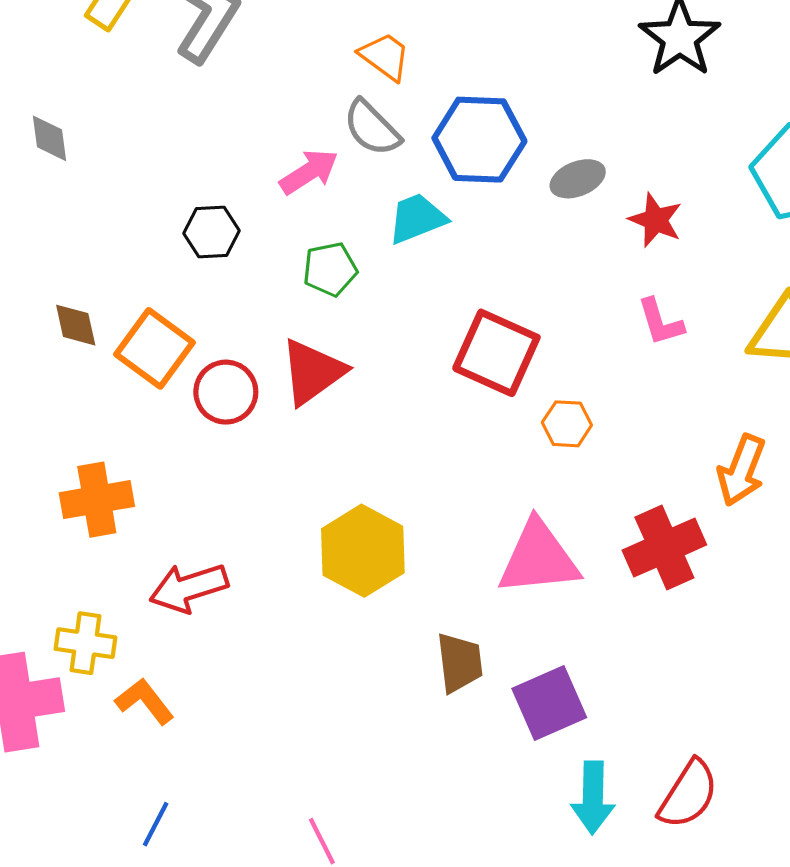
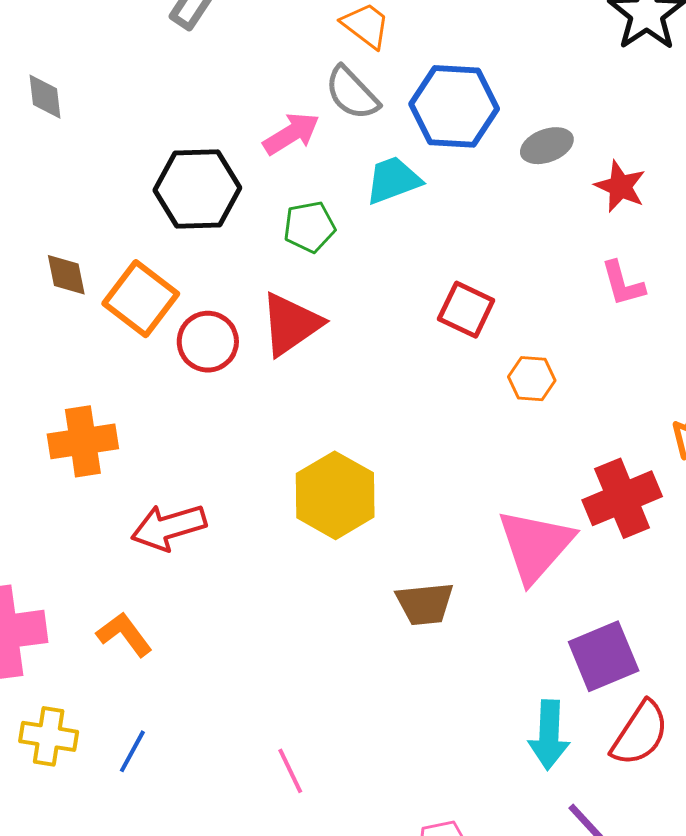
black hexagon: (212, 232) -> (197, 189), size x1.6
red square: (496, 353) -> (466, 310), size x0.7
pink triangle: (539, 558) -> (535, 545), moved, turned -44
yellow cross: (85, 643) -> (49, 736), moved
brown trapezoid: (460, 663) -> (425, 604), turned 90
purple square: (549, 703) -> (604, 656), moved

